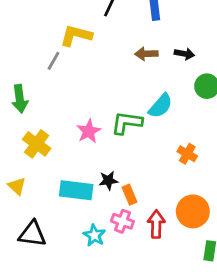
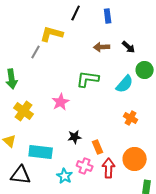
black arrow: (184, 54) -> (129, 47), turned 32
cyan semicircle: (160, 106) -> (125, 84), moved
green L-shape: (127, 123) -> (88, 79), moved
cyan rectangle: (76, 190) -> (41, 152), moved
orange rectangle: (130, 195) -> (98, 147), moved

